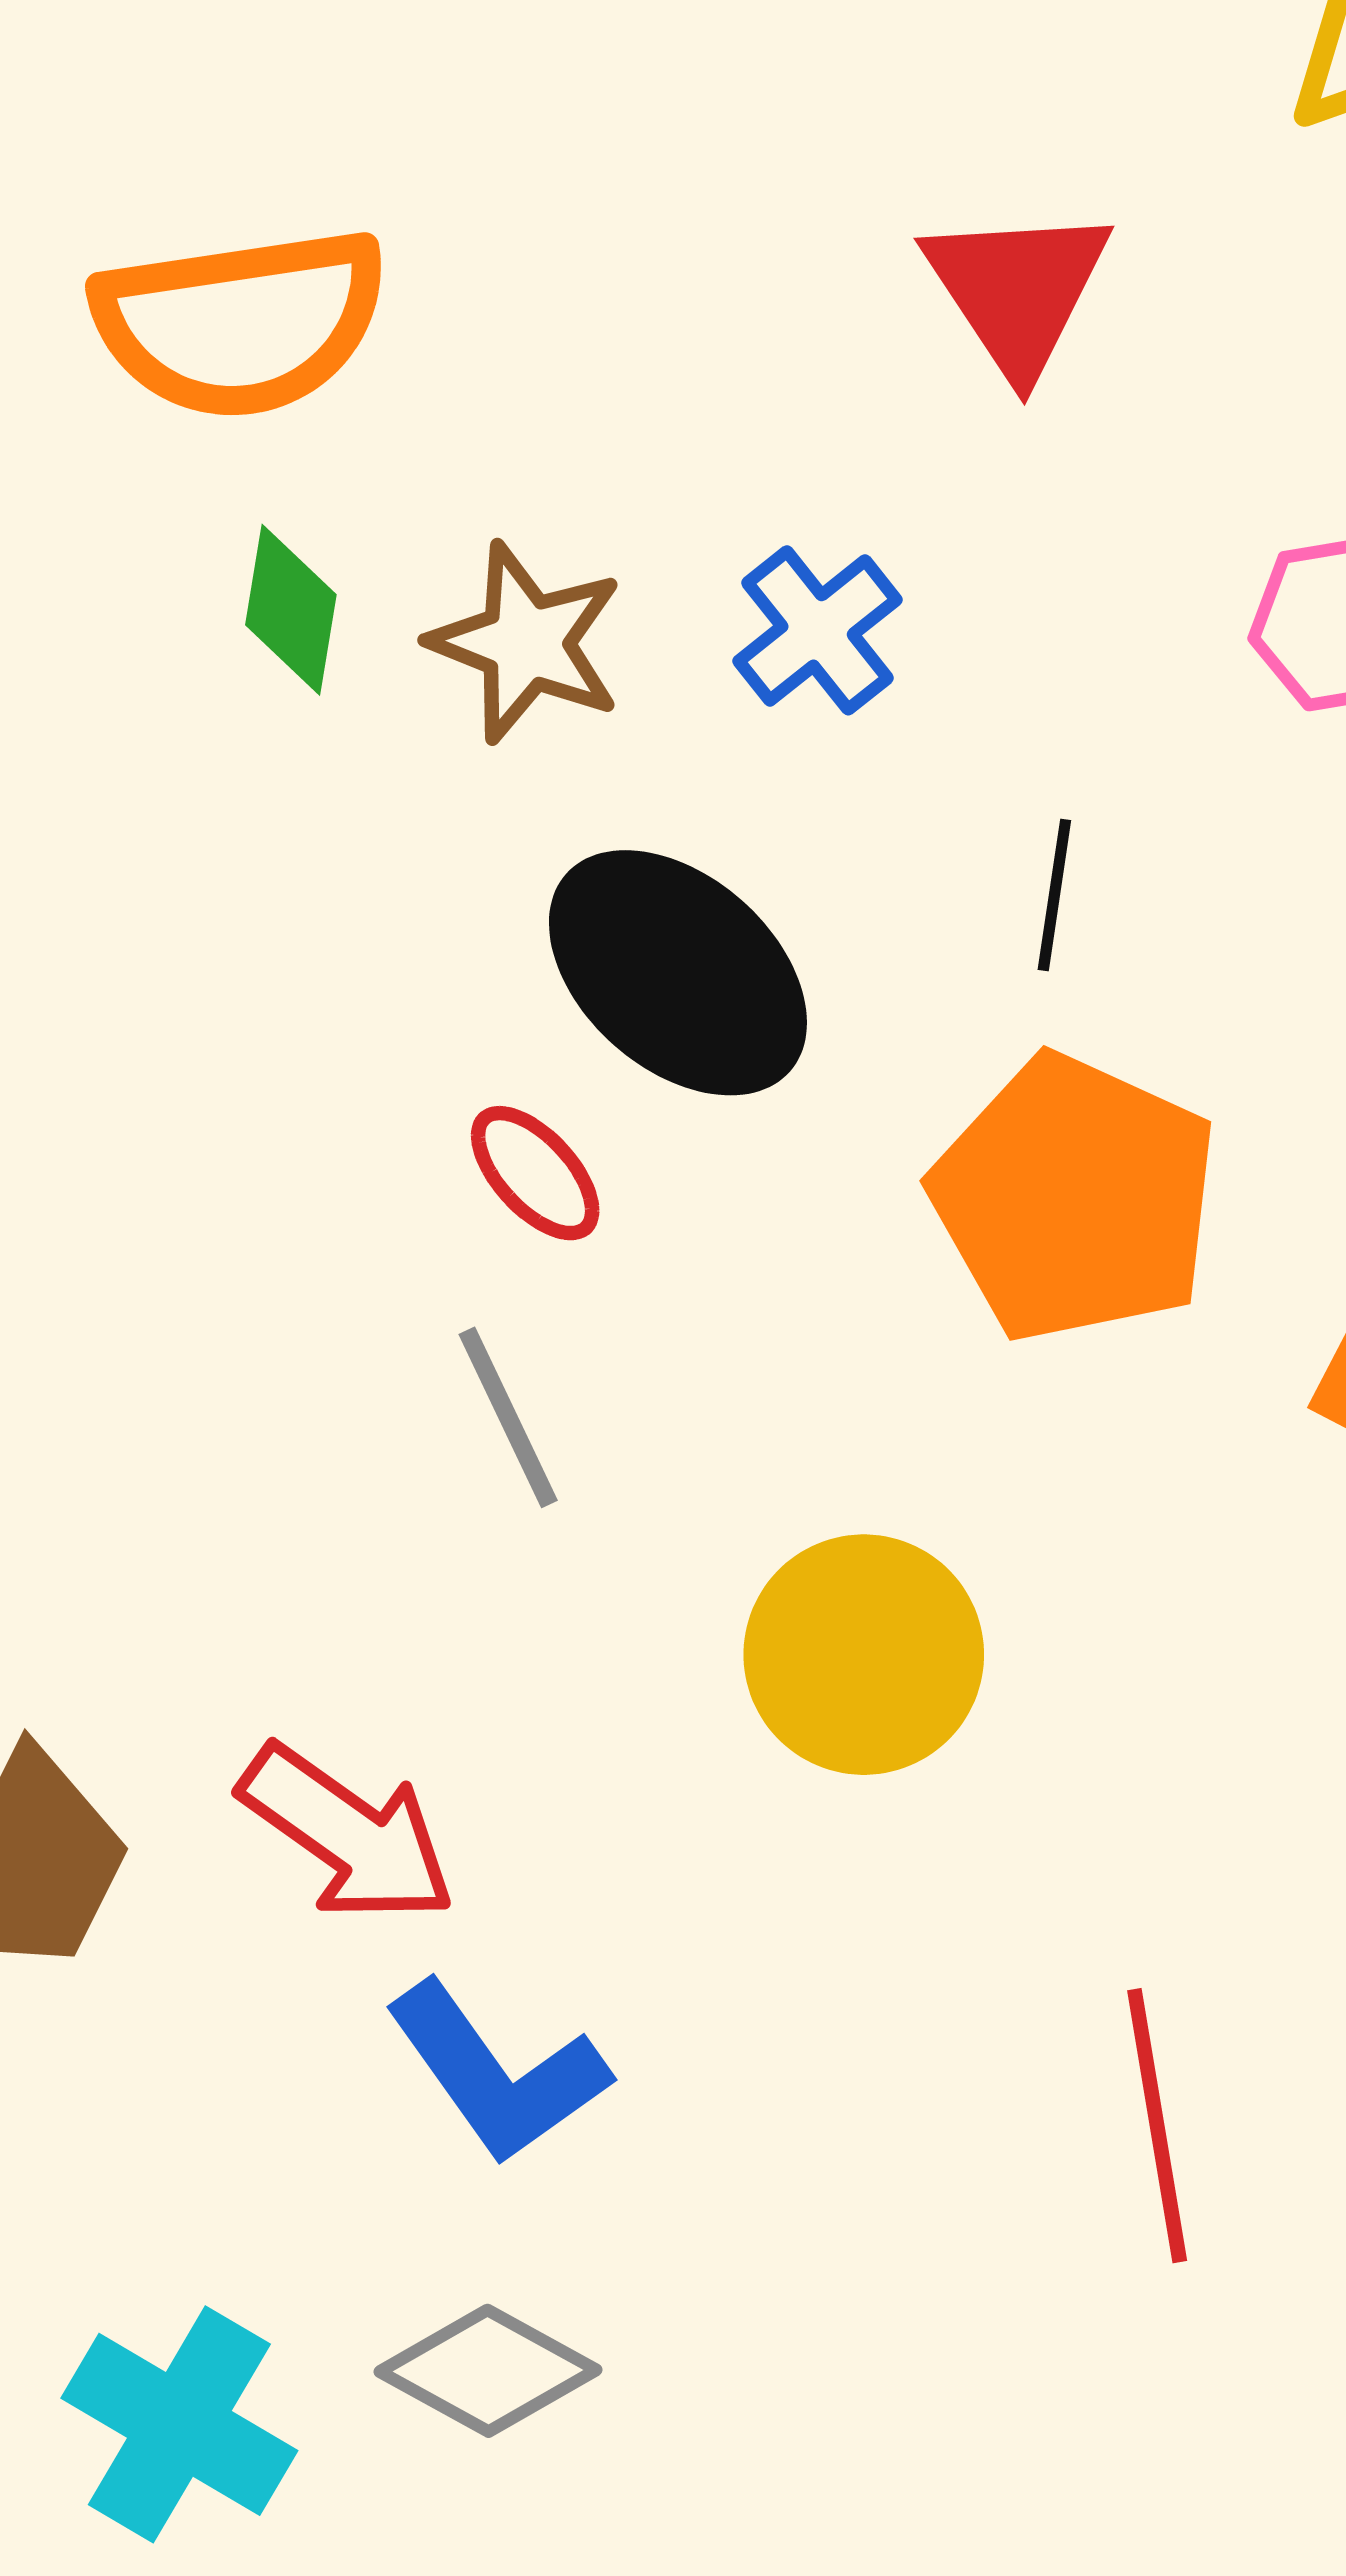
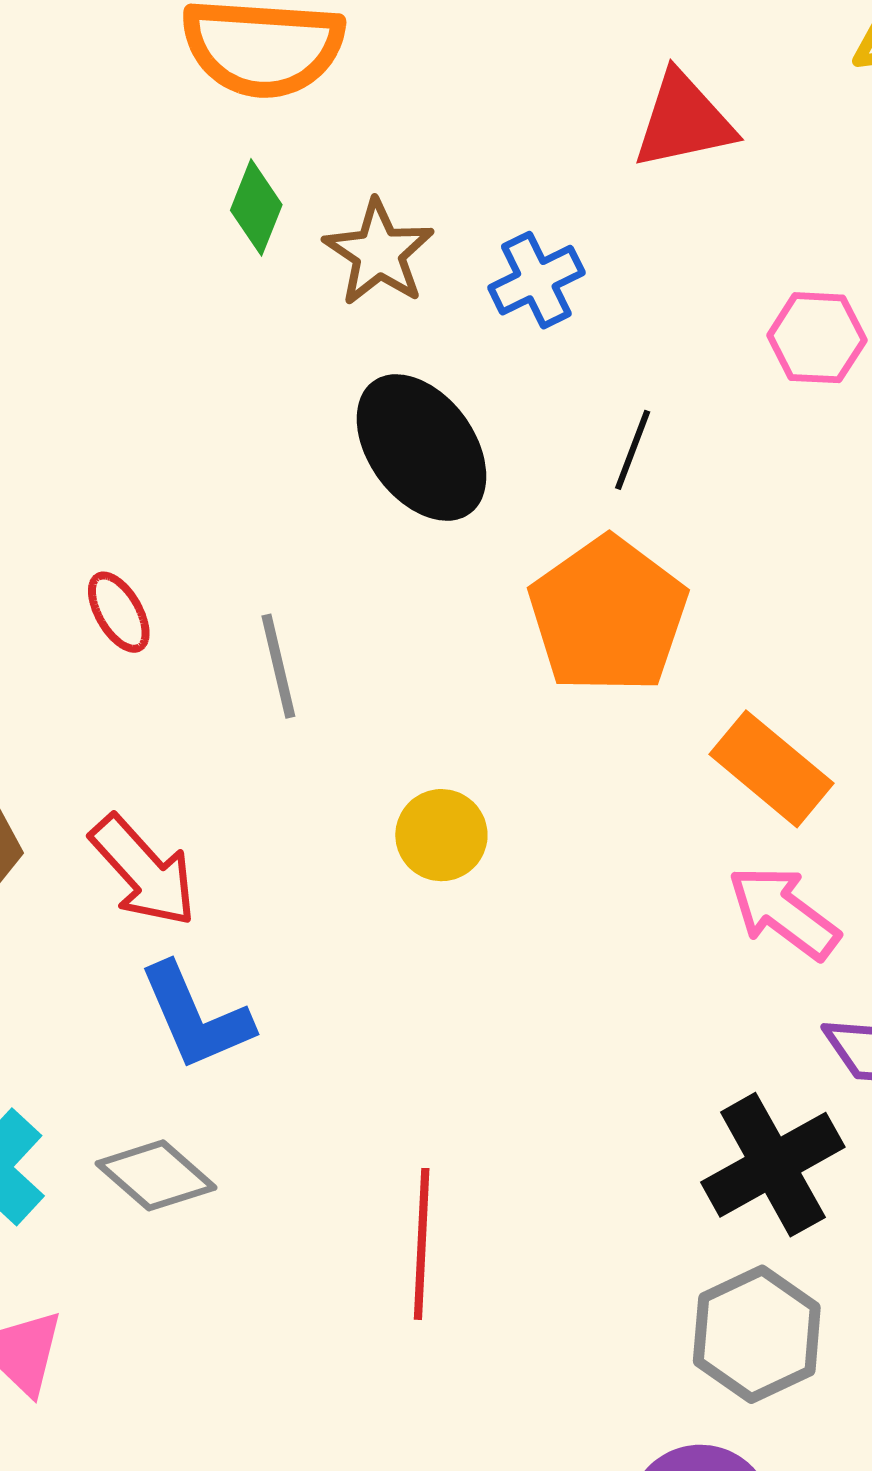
red triangle: (1017, 290) -> (684, 121), turned 39
red ellipse: (535, 1173) -> (119, 612), moved
yellow circle: (864, 1655) -> (441, 835), size x0.7
red line: (1157, 2126) -> (422, 1244), moved

